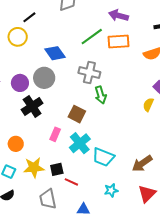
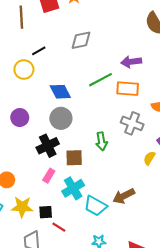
purple arrow: (119, 16) -> (131, 62), turned -30
gray cross: (89, 72) -> (132, 123), moved
gray circle: (44, 78) -> (61, 118), moved
black cross: (32, 106) -> (48, 146), moved
brown square: (77, 114) -> (74, 158), turned -36
brown arrow: (142, 163) -> (124, 196), moved

